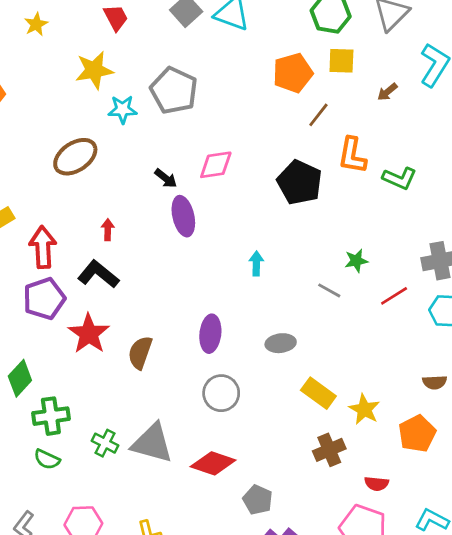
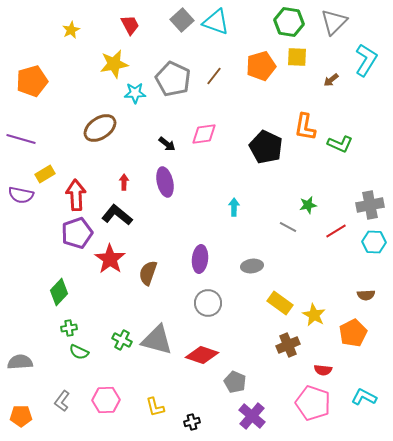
brown line: (318, 115) -> (214, 76), moved
purple ellipse: (183, 216) -> (165, 182), moved
green cross: (51, 416) -> (69, 328), moved, size x0.6

